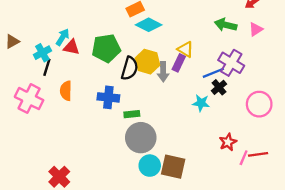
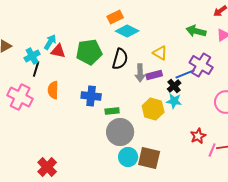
yellow hexagon: (147, 62) -> (153, 109), moved
purple rectangle: (179, 63) -> (154, 75), moved, turned 49
black semicircle: (130, 68) -> (120, 59), moved
black cross: (219, 87) -> (174, 86), moved

